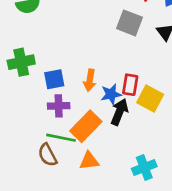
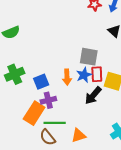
gray square: (130, 23) -> (89, 57), moved
blue star: (111, 94) -> (84, 75), moved
black arrow: (119, 112) -> (93, 95), turned -150
orange rectangle: (86, 126) -> (34, 113), moved

